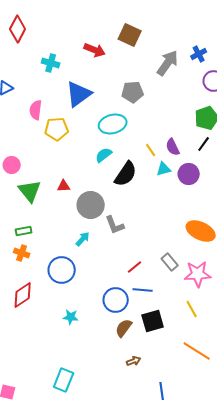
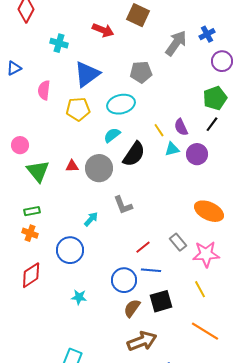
yellow pentagon: (57, 129) -> (78, 109), moved
gray circle: (91, 205) -> (99, 168), moved
brown arrow: (134, 361) -> (142, 341), size x2.0

